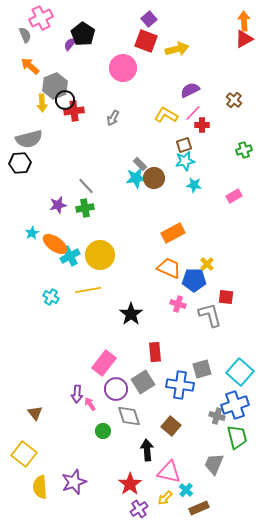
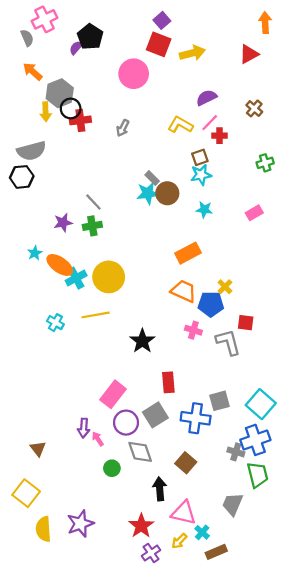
red triangle: (244, 39) -> (249, 54), moved
cyan star: (194, 185) -> (204, 210), moved

